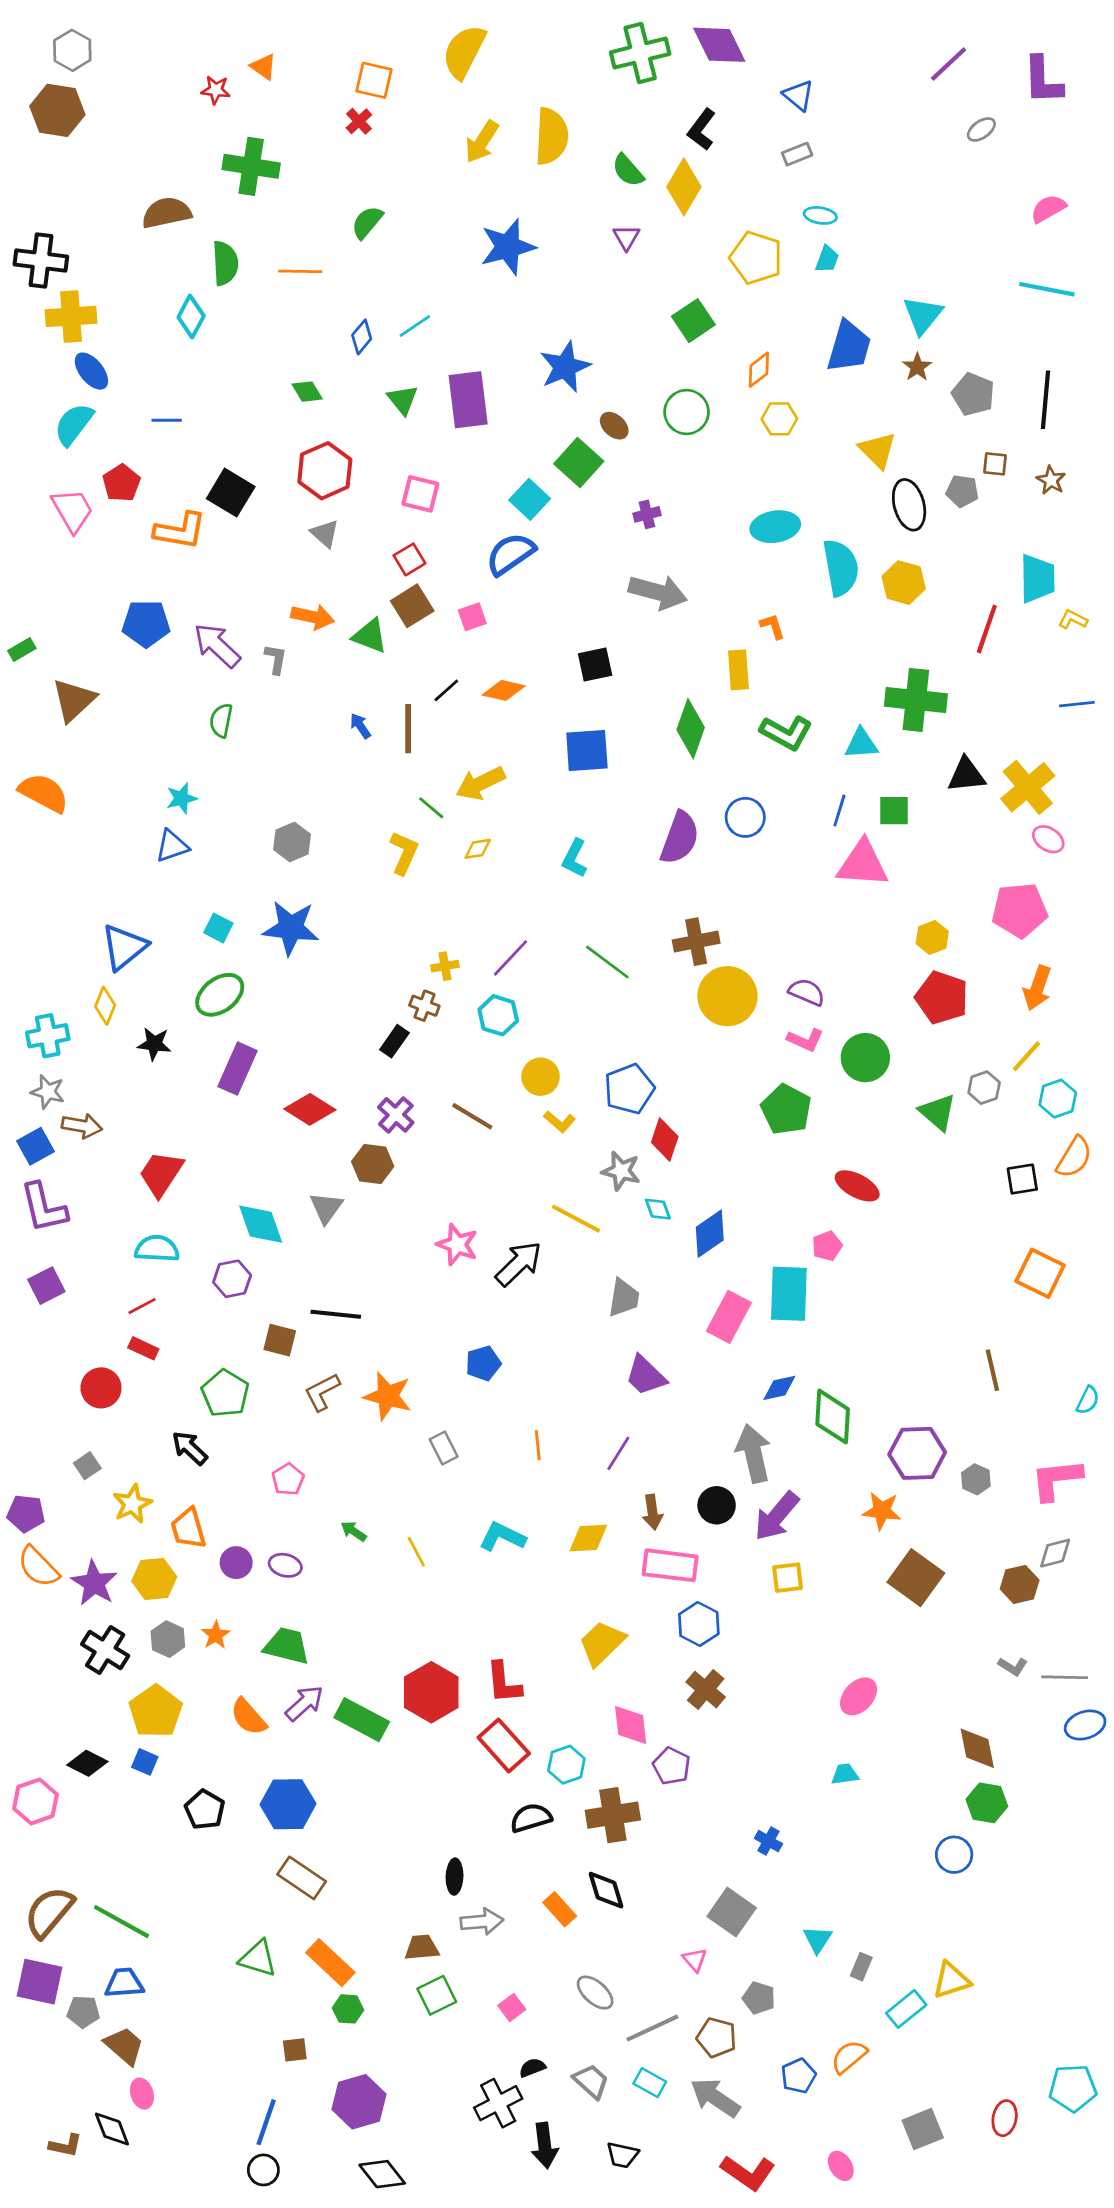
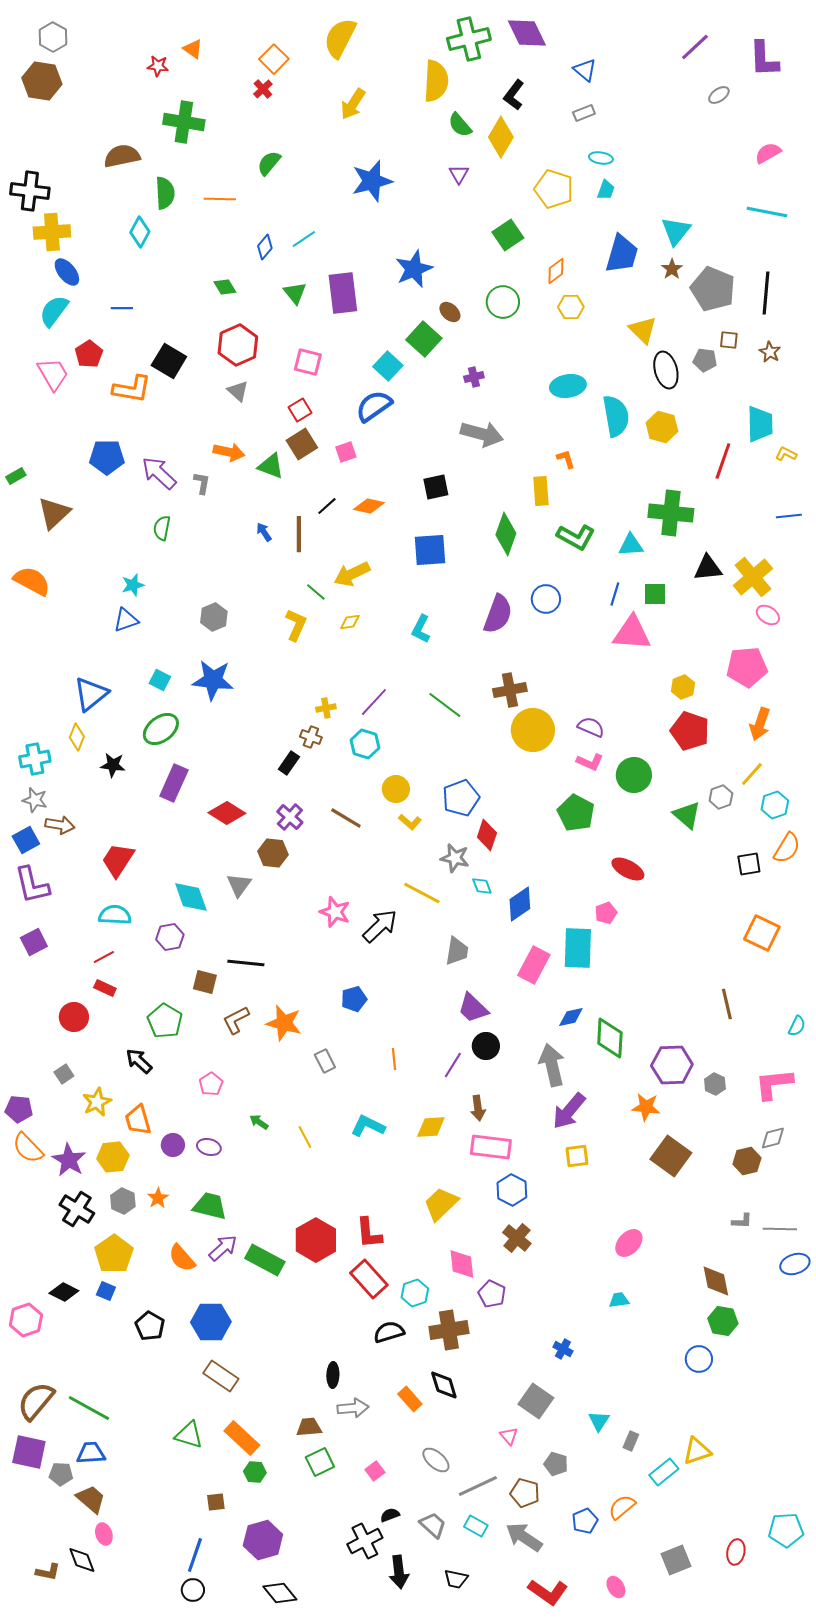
orange square: (374, 80) -> (274, 59), turned 32
yellow semicircle: (551, 136) -> (436, 81), moved
gray pentagon: (973, 394) -> (713, 289), size x1.4
black circle: (717, 1505) -> (486, 1046), moved
gray L-shape: (1013, 1666) -> (742, 1221), turned -30

